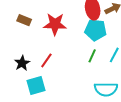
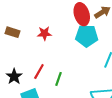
red star: (55, 24) -> (44, 33), size x0.6
green line: (92, 56) -> (58, 79), moved

